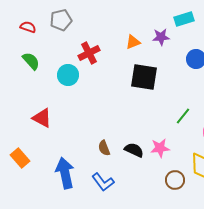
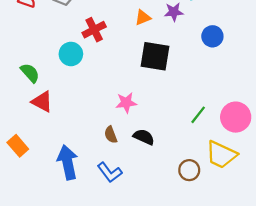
green semicircle: (31, 61) -> (30, 73), moved
green line: (183, 116) -> (198, 115), moved
pink star: (160, 148) -> (126, 103), moved

